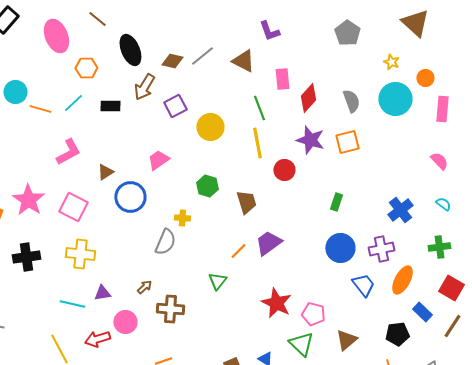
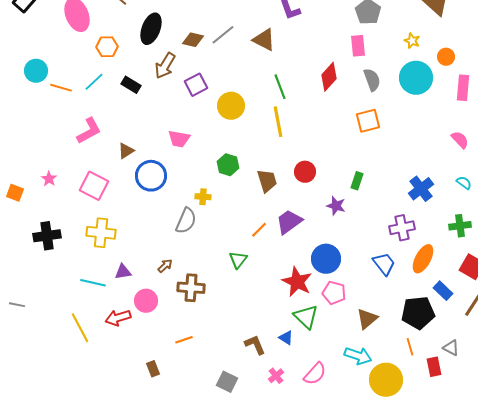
black ellipse: (130, 50) -> (151, 29), turned 44
pink rectangle: (282, 79) -> (358, 46), moved
black rectangle: (110, 106) -> (131, 85), turned 30
purple star: (310, 140) -> (336, 206), moved, size x0.7
pink trapezoid: (158, 160) -> (179, 139), turned -135
red circle: (284, 170) -> (305, 172), moved
pink star: (28, 200) -> (49, 179), size x0.5
blue circle: (340, 248) -> (326, 259), moved
black pentagon: (397, 334) -> (418, 313), size x1.4
green triangle: (301, 344) -> (306, 317), moved

